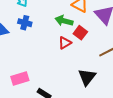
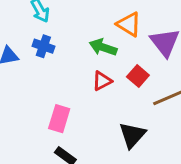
red square: (80, 33) -> (138, 76), moved
pink rectangle: (20, 79) -> (59, 119), moved, turned -60

